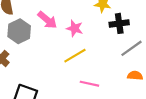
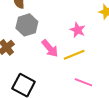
pink arrow: (47, 20) -> (50, 48), moved

